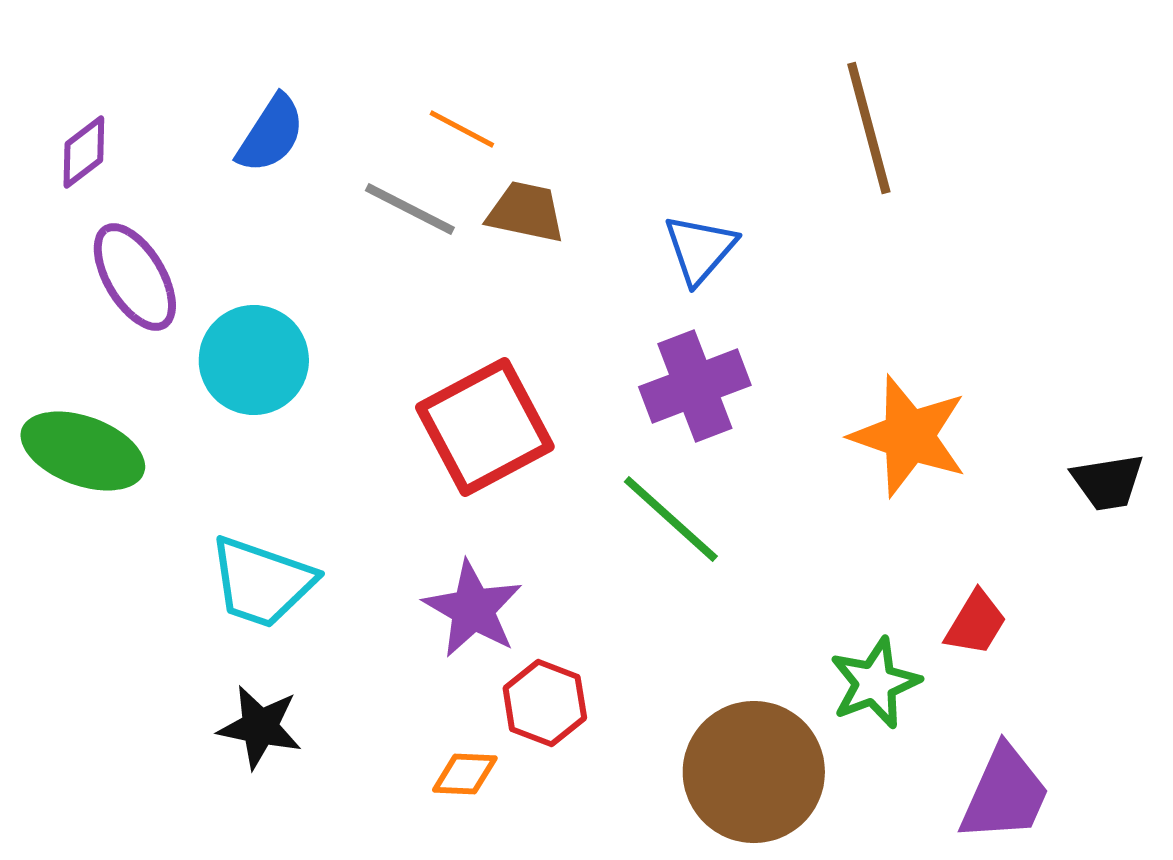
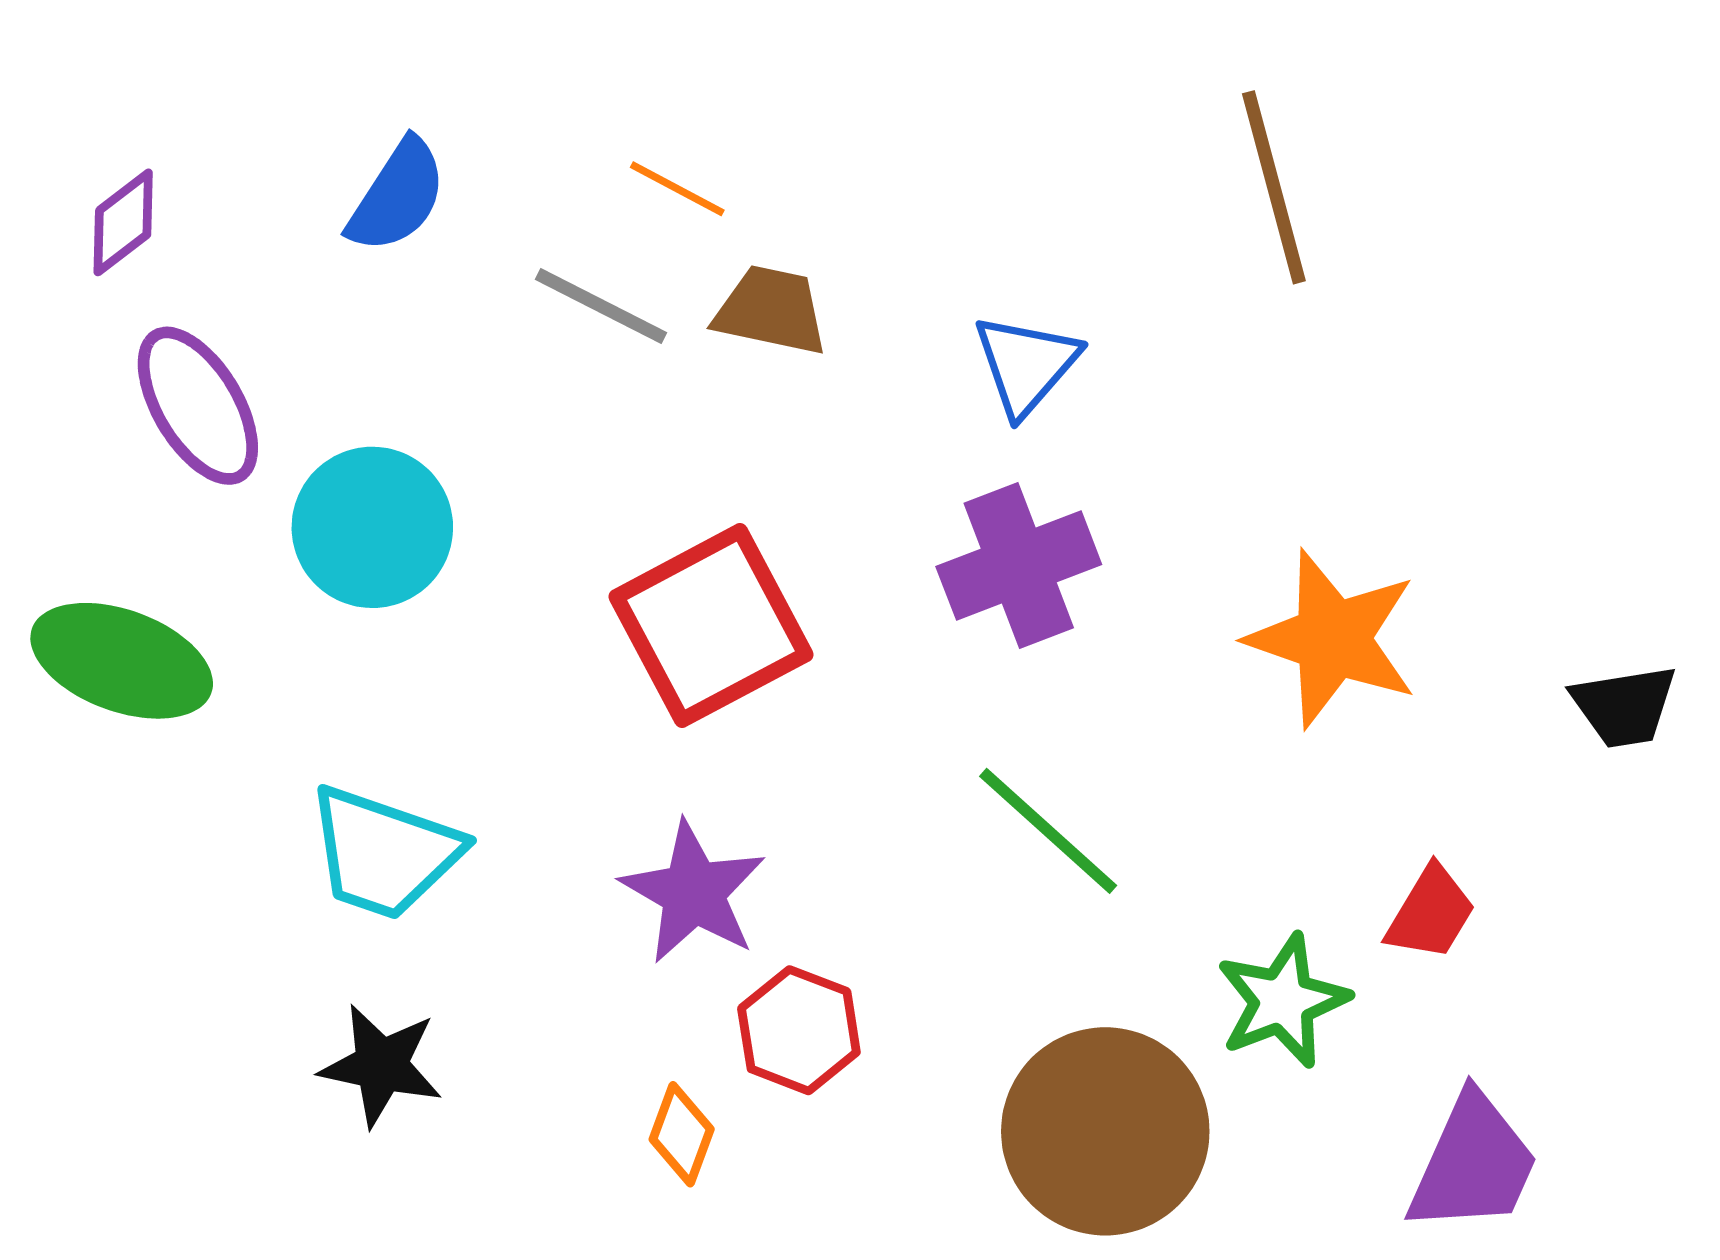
green line: (671, 519) -> (1048, 831), moved
orange diamond: (465, 774) -> (682, 1134), turned -72

